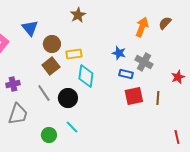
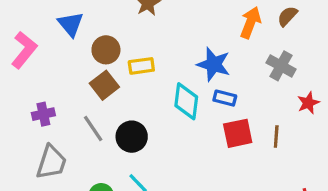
blue star: (119, 53) -> (214, 64), size x1.5
gray cross: (144, 62) -> (281, 66), moved
cyan diamond: (86, 76) -> (186, 101), moved

